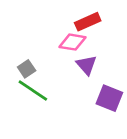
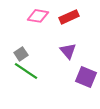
pink diamond: (72, 42) -> (38, 16), moved

